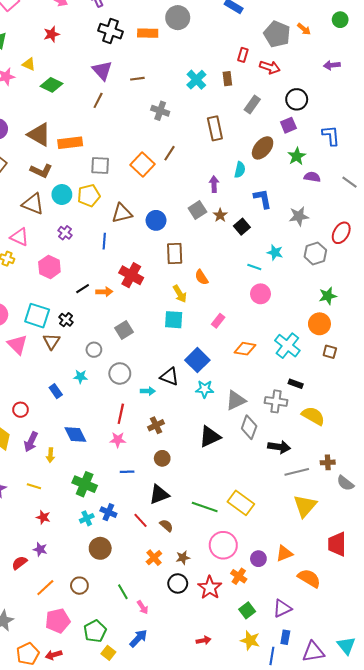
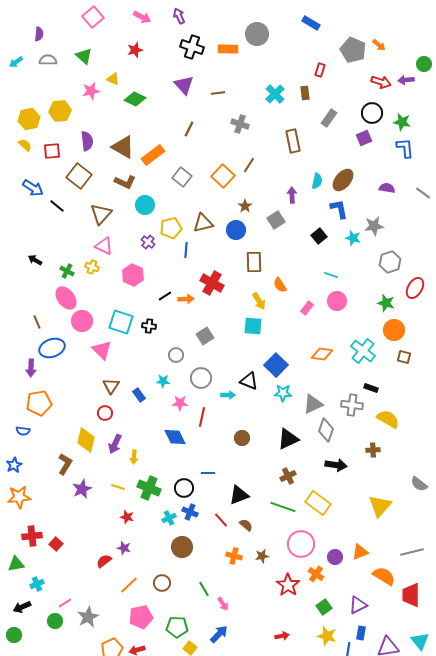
green circle: (340, 20) -> (424, 64), moved
red arrow: (270, 67) -> (381, 82), moved
brown line: (98, 100) -> (189, 129), moved
orange rectangle: (70, 143) -> (153, 155), turned -30
brown ellipse: (263, 148) -> (343, 180), moved
green star: (297, 156) -> (402, 122), moved, turned -30
gray square: (100, 166) -> (182, 177), turned 36
yellow pentagon: (89, 196) -> (171, 228), moved
brown triangle: (33, 204) -> (101, 214), moved, turned 50
brown star: (220, 215) -> (245, 206), moved
red ellipse: (341, 233) -> (415, 288), moved
cyan star: (275, 252) -> (353, 238), moved
green star: (328, 296) -> (386, 303), moved, turned 30
black cross: (66, 320) -> (149, 326), turned -32
pink rectangle: (218, 321) -> (307, 308), moved
brown triangle: (52, 341) -> (111, 386), moved
brown cross: (156, 425) -> (288, 476), moved
blue diamond: (75, 435) -> (175, 437), moved
pink star: (118, 440) -> (180, 403), moved
black arrow: (279, 447) -> (336, 465), moved
brown circle: (162, 458) -> (242, 438), moved
brown cross: (328, 462) -> (373, 450), moved
gray line: (297, 472) -> (412, 552), moved
green cross: (85, 484) -> (149, 488), moved
red trapezoid: (337, 544) -> (411, 595), moved
orange cross: (154, 558) -> (234, 556), turned -35
black circle: (178, 583) -> (184, 488), moved
green pentagon: (95, 631) -> (177, 627), turned 30

